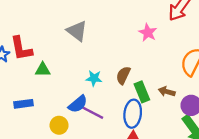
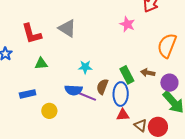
red L-shape: (21, 49) -> (32, 34), moved
brown semicircle: (123, 75) -> (102, 87), moved
blue semicircle: (78, 104) -> (74, 90), turned 48
yellow circle: (59, 125) -> (49, 111), moved

